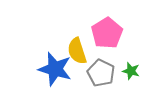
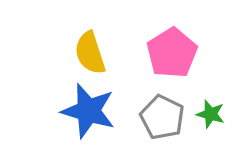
yellow semicircle: (77, 51) -> (90, 53), moved

